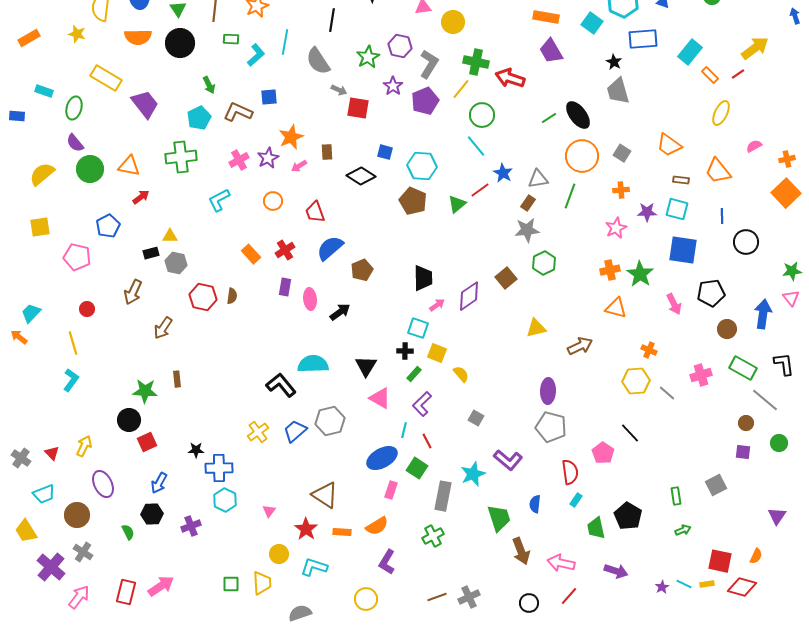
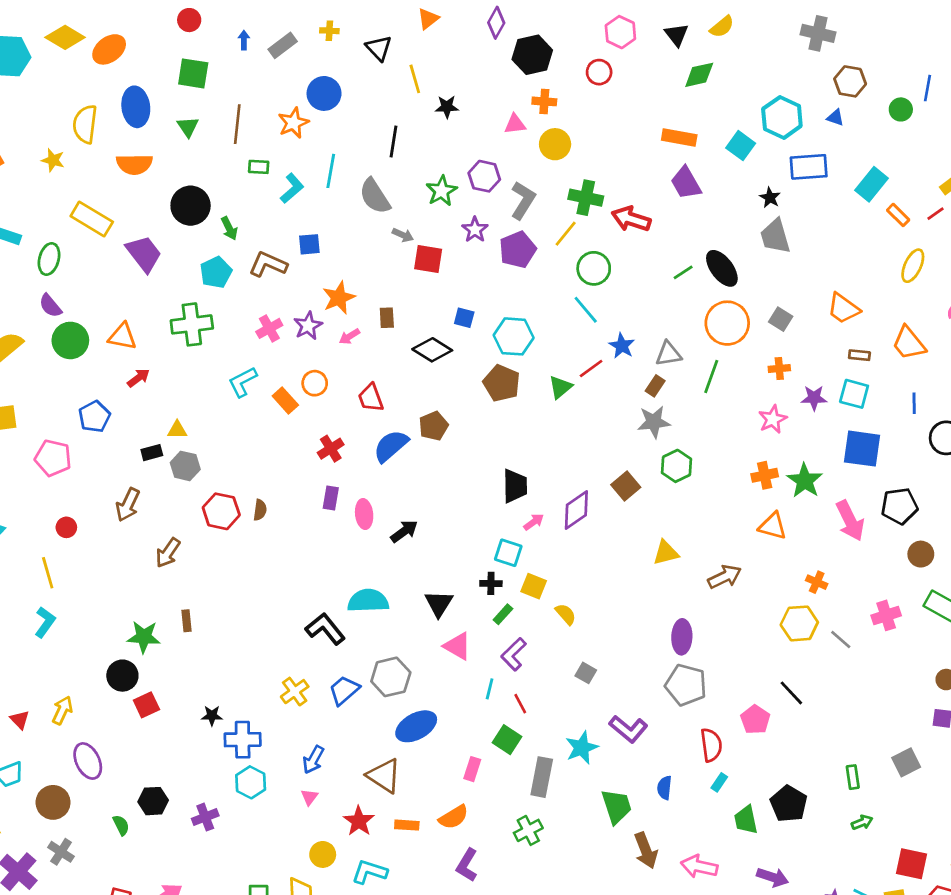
black circle: (180, 43) -> (191, 206), moved
orange rectangle: (251, 254) -> (285, 401), moved
brown pentagon: (362, 270) -> (434, 426), moved
pink arrow: (674, 304) -> (850, 521), size x1.4
blue ellipse: (382, 458) -> (416, 726), moved
blue arrow: (159, 483) -> (313, 760), moved

